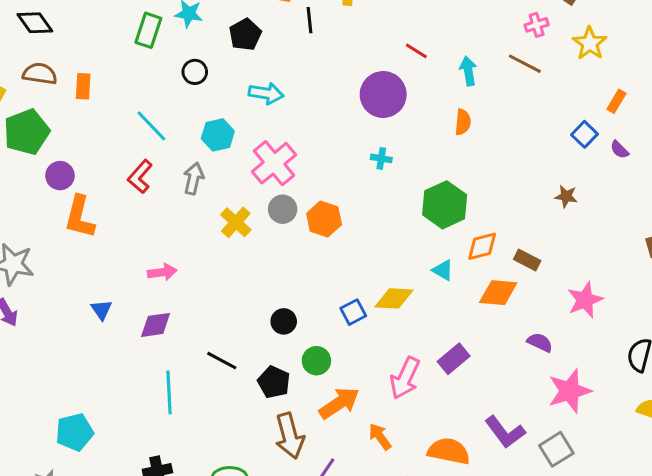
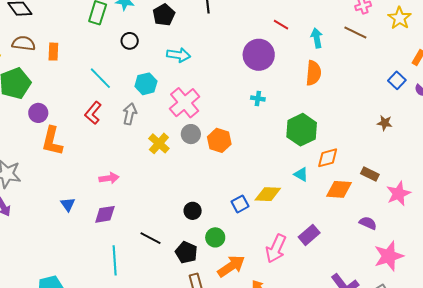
orange semicircle: (463, 122) -> (313, 73), size x1.4
brown rectangle: (527, 260) -> (370, 174), moved

